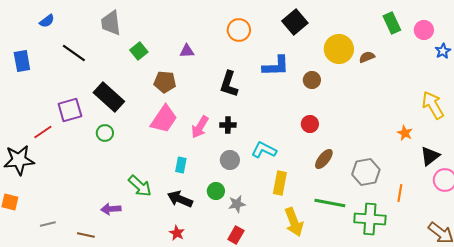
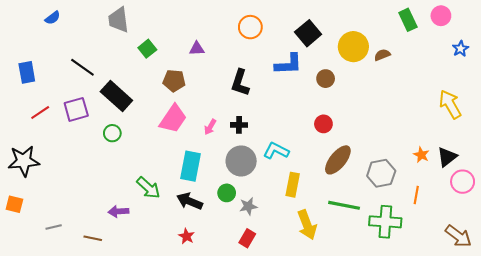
black square: (295, 22) -> (308, 33), moved
pink circle: (424, 30) -> (441, 16), moved
black line: (74, 53) -> (82, 67), moved
blue rectangle: (22, 61) -> (27, 72), moved
pink arrow: (200, 127) -> (210, 127), size x0.7
red line: (43, 132) -> (40, 113), moved
orange star: (405, 133) -> (421, 155), moved
brown ellipse: (324, 159) -> (338, 160), size x1.4
gray circle: (230, 160) -> (241, 161), size x1.5
cyan rectangle: (181, 165) -> (191, 166), size x1.8

